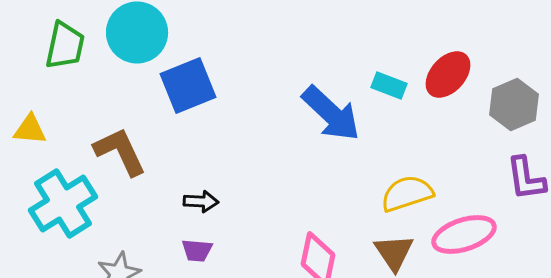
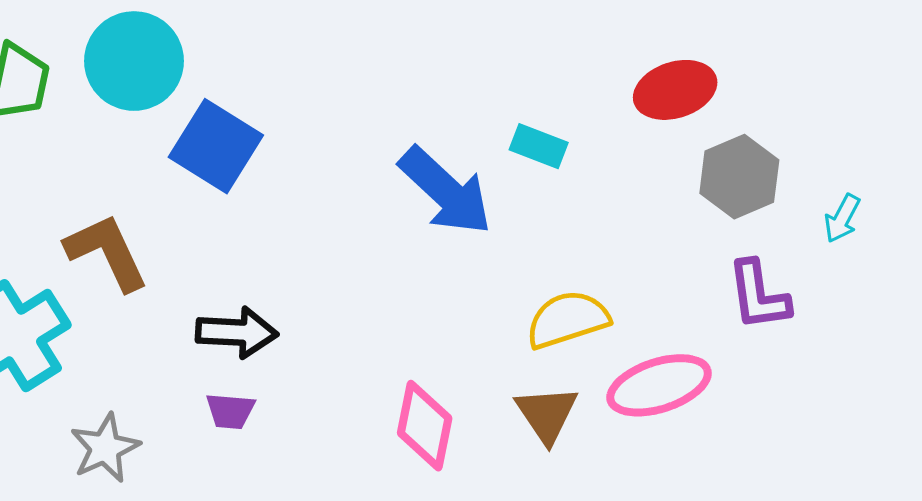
red ellipse: (448, 74) -> (675, 90), moved, turned 30
blue square: (188, 86) -> (216, 146), turned -36
black arrow: (201, 202) -> (237, 332), size x1.4

